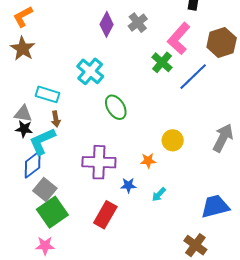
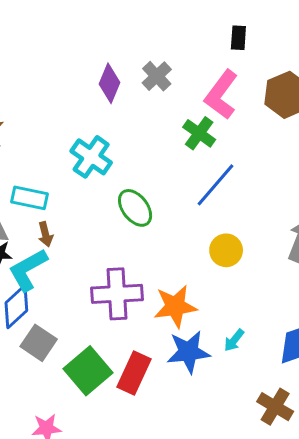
blue line: (193, 77) -> (216, 185), moved
orange star: (148, 161) -> (175, 306), moved, size x1.8
blue star: (128, 185) -> (188, 352), moved, size x1.8
cyan arrow: (159, 194) -> (234, 340), moved
green square: (52, 212) -> (88, 371), moved

